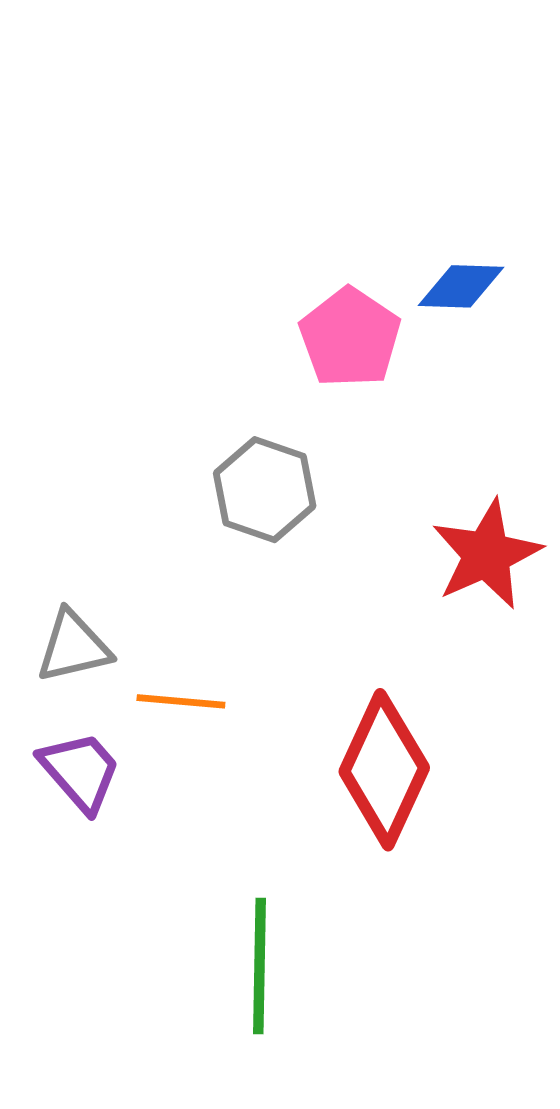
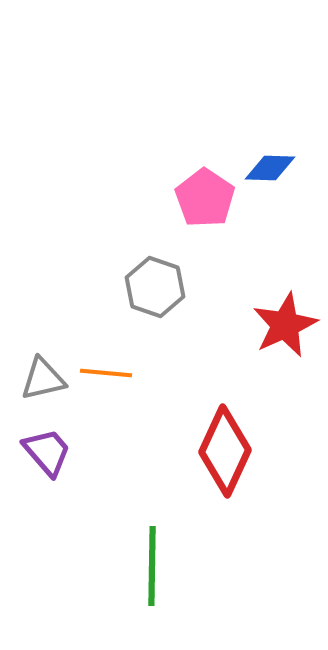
orange line: (181, 701) -> (106, 373), moved

